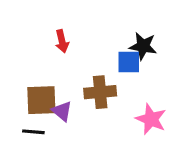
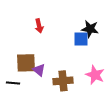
brown cross: (100, 92) -> (63, 81), moved
black line: (33, 132) -> (13, 83), moved

